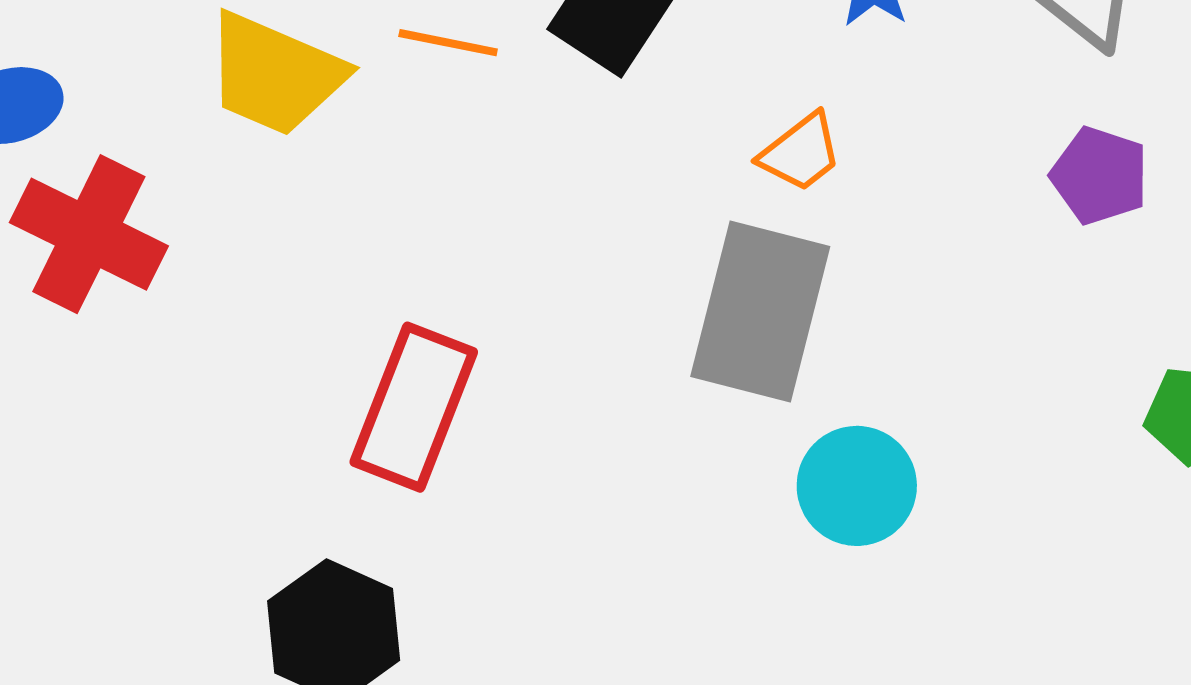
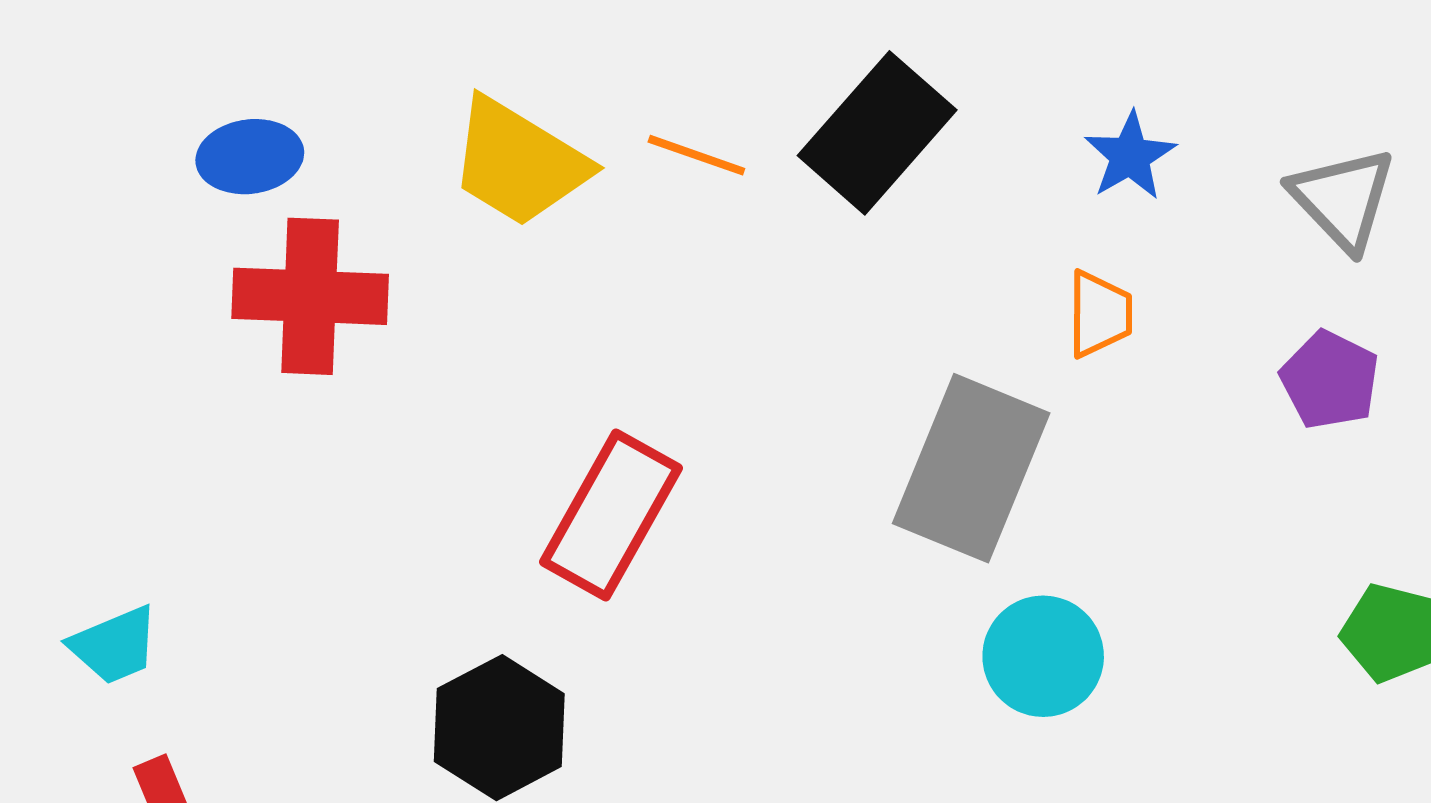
orange trapezoid: (801, 153) -> (1100, 314), moved, turned -60
red cross: (89, 234) -> (310, 296), turned -32

